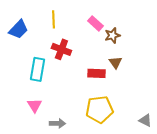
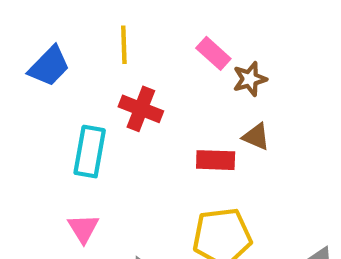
brown triangle: (115, 62) -> (256, 137), turned -32

